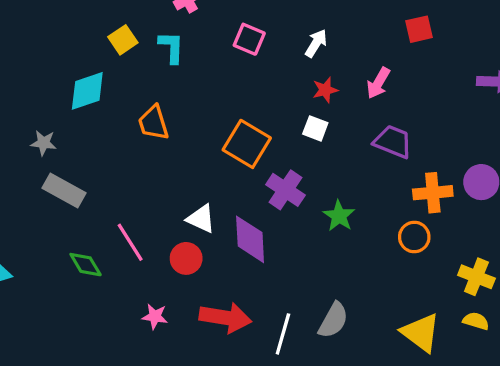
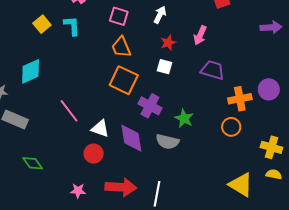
cyan diamond: (87, 91) -> (31, 71), moved
orange trapezoid: (153, 123) -> (121, 47), moved
pink line: (130, 242) -> (69, 111), moved
gray semicircle: (333, 320) -> (167, 142), moved, turned 80

